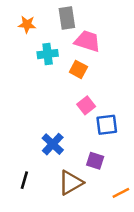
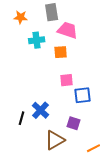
orange square: (78, 69) -> (61, 52), turned -32
pink square: (86, 105) -> (67, 80), turned 32
black line: (24, 180) -> (22, 118), moved

